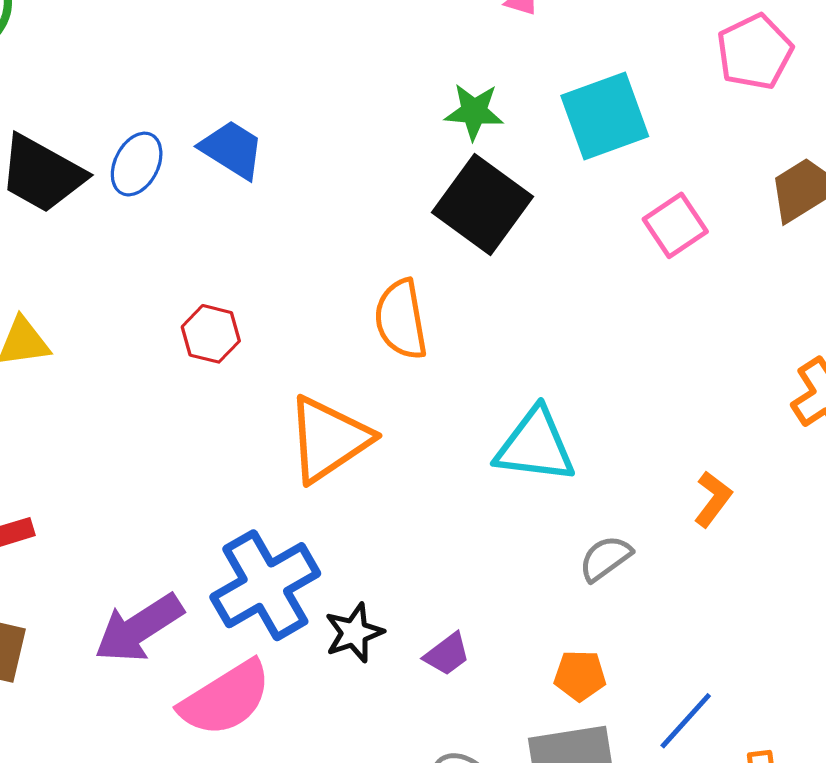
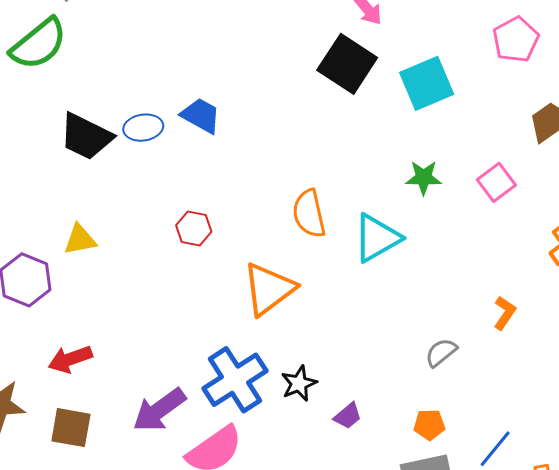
green star: (474, 112) -> (424, 178), moved
blue ellipse: (137, 164) -> (143, 128), turned 57
black square: (483, 204) -> (347, 64), moved
pink square: (675, 225) -> (496, 182), moved
cyan triangle: (535, 446) -> (377, 238), moved, turned -34
black star: (354, 633) -> (299, 384), moved

